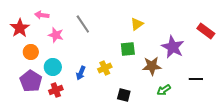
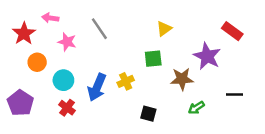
red rectangle: (206, 31) -> (232, 31), moved
blue arrow: (81, 73) -> (97, 87), size x1.6
purple pentagon: (31, 81) -> (20, 103), moved
red cross: (56, 90) -> (67, 108), turned -32

